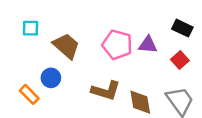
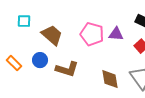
brown L-shape: (106, 91) -> (67, 69), moved
orange rectangle: (29, 94) -> (14, 63), moved

